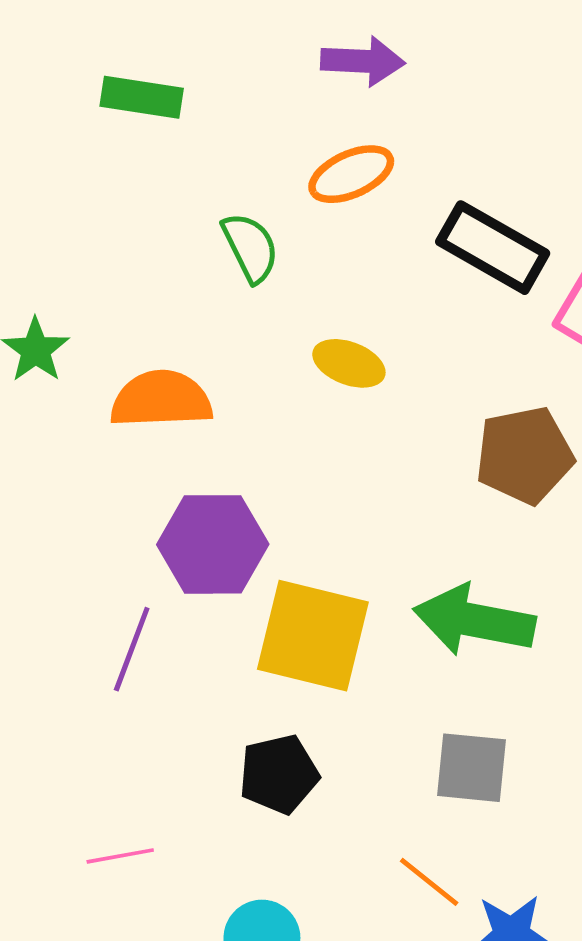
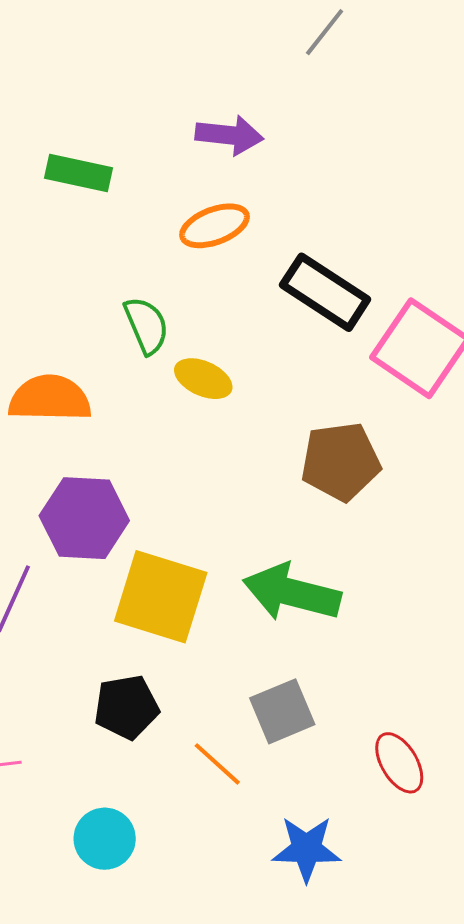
green rectangle: (142, 97) -> (79, 173), moved
green semicircle: (250, 247) -> (146, 325), moved
gray square: (471, 768) -> (282, 711), turned -32
orange line: (429, 882) -> (217, 764), moved

